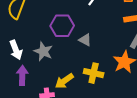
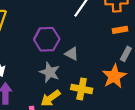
gray star: (43, 51) -> (50, 72), moved

